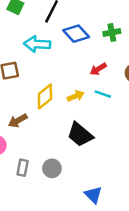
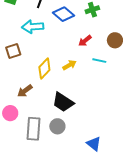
cyan line: (103, 94) -> (99, 61), moved
black trapezoid: (80, 135) -> (63, 102), moved
gray rectangle: (23, 168) -> (33, 129), size x1.6

